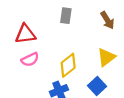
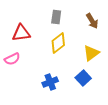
pink semicircle: (30, 59) -> (12, 59), moved
yellow diamond: (68, 65) -> (58, 43), moved

